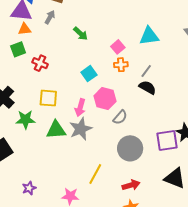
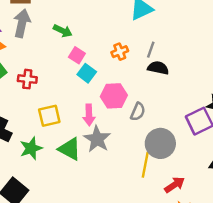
gray arrow: (50, 17) -> (22, 23), size x1.6
pink square: (118, 47) -> (77, 55), moved
green triangle: (56, 130) -> (70, 149), turned 50
yellow line: (95, 174) -> (145, 165), moved

